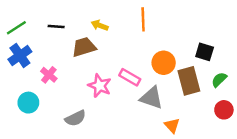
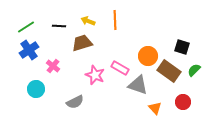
orange line: (143, 19) -> (115, 20), moved
yellow arrow: (100, 25) -> (88, 21), moved
brown rectangle: (189, 81) -> (169, 71), turned -40
red circle: (224, 110) -> (183, 102), moved

